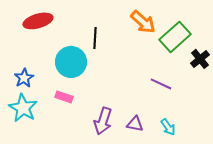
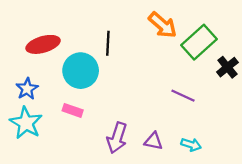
red ellipse: (38, 21) -> (43, 44), moved
cyan arrow: (168, 127) -> (191, 145), turned -36

